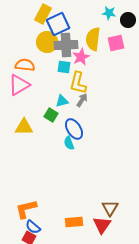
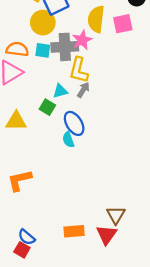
gray cross: (66, 45) -> (65, 47), moved
cyan square: (64, 67) -> (43, 50), moved
orange L-shape: (26, 209) -> (20, 180), moved

